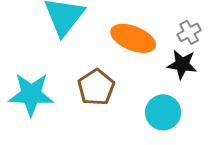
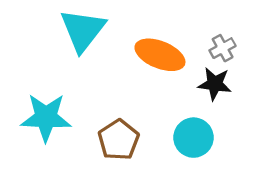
brown pentagon: (96, 87) -> (119, 140), moved

